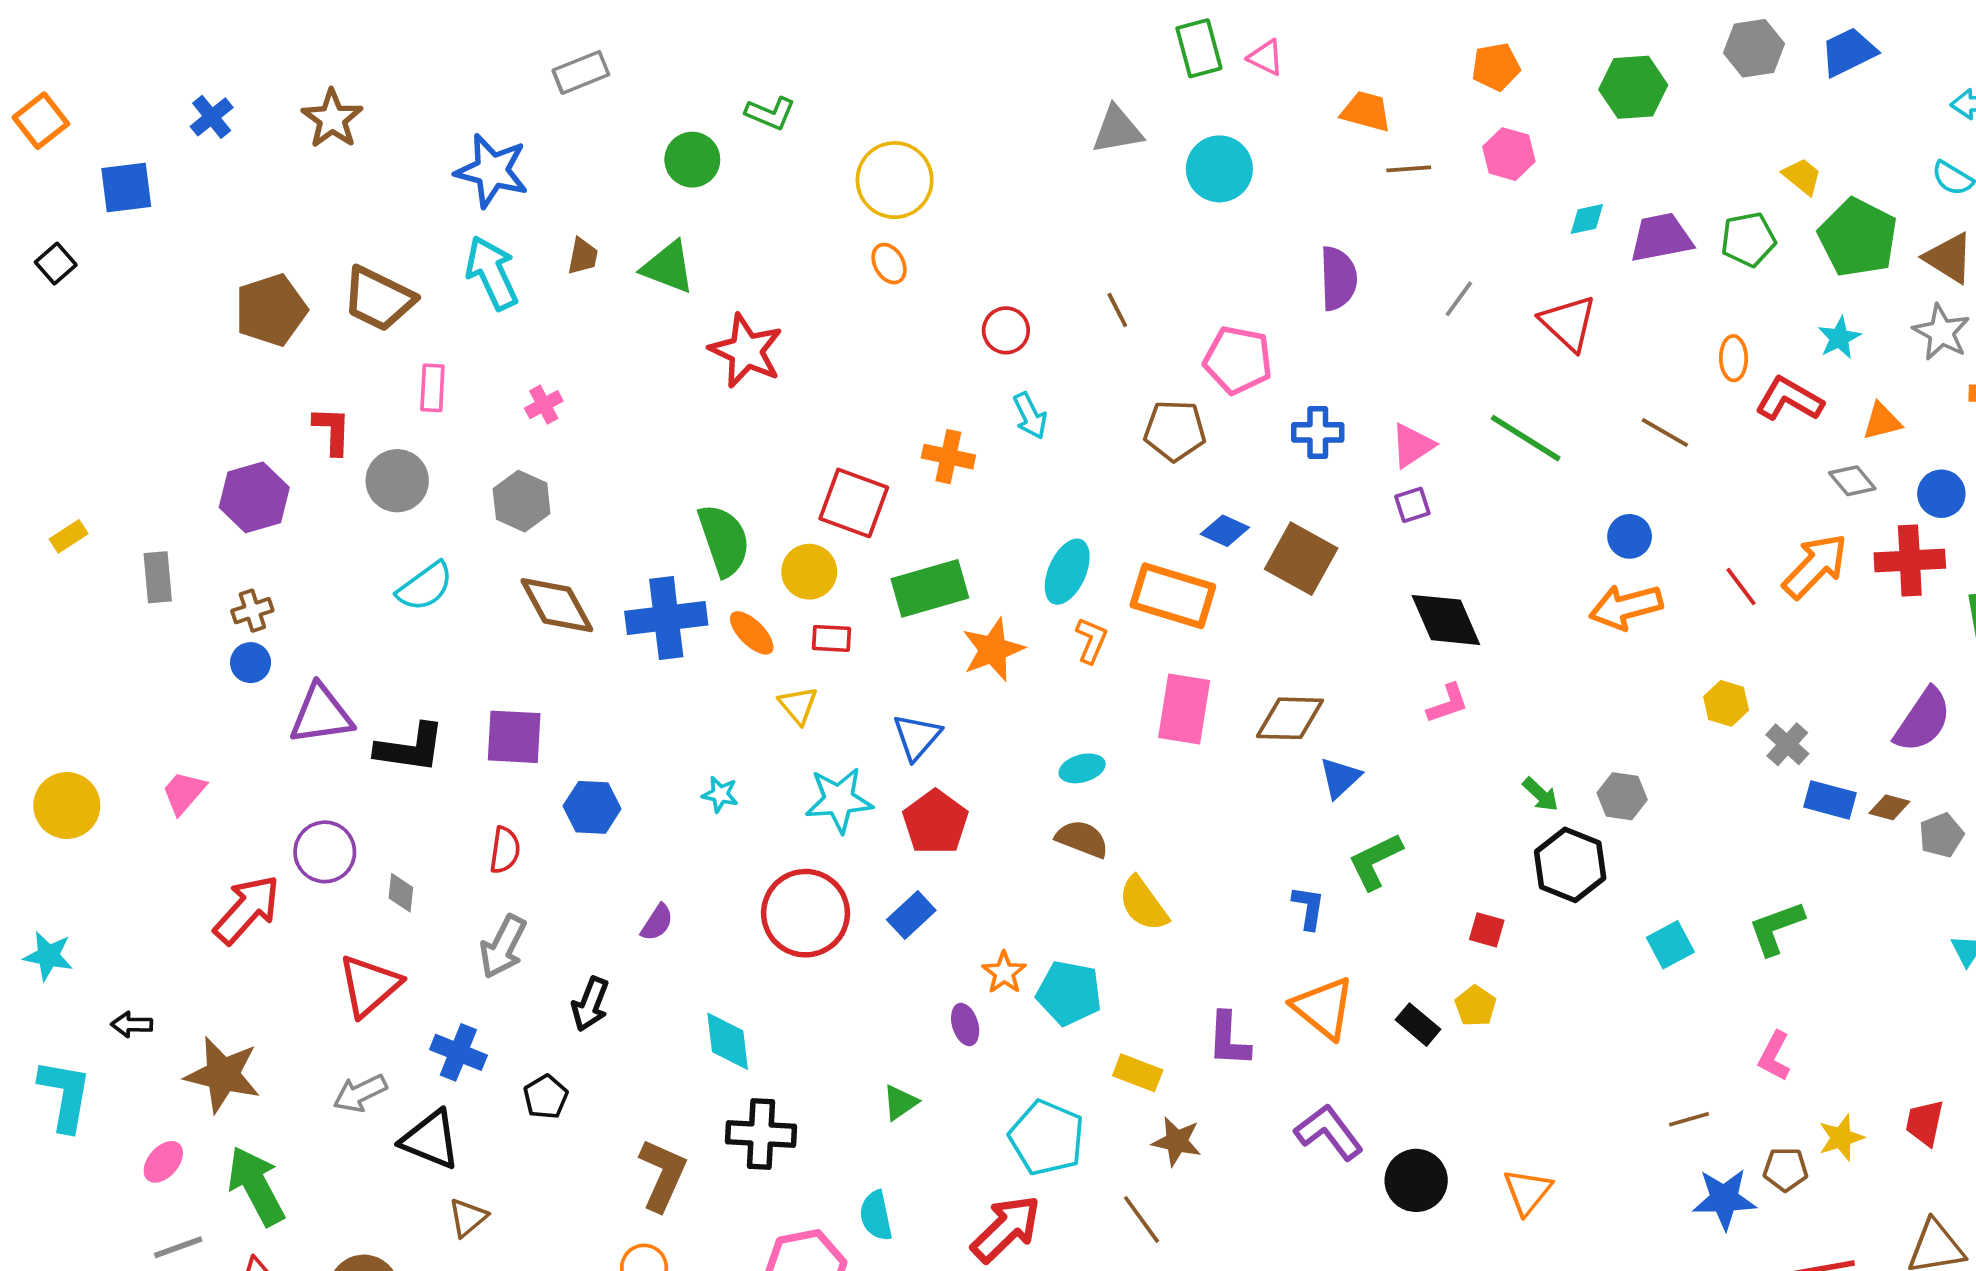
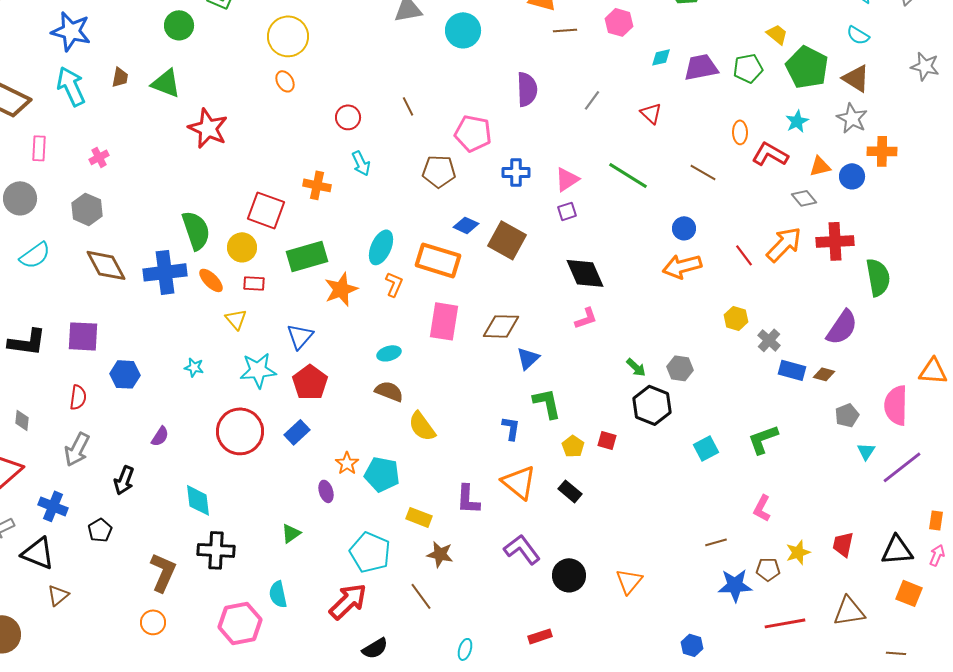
red triangle: (1568, 323) -> (651, 113), size x0.7
blue circle: (1941, 494) -> (852, 176), moved
gray pentagon: (1941, 835) -> (847, 415), moved
green L-shape: (1375, 861) -> (547, 403), turned 104
yellow pentagon: (1476, 1006) -> (573, 446), moved

